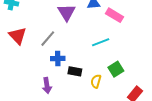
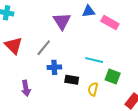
cyan line: (101, 42) -> (94, 60), moved, turned 36
green square: (116, 69) -> (113, 77), turned -35
purple arrow: (47, 86) -> (26, 88), moved

